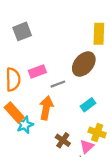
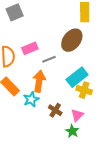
cyan rectangle: (88, 105) -> (77, 77), size x1.5
cyan star: (25, 125) -> (31, 99), moved
yellow cross: (97, 132) -> (84, 90), moved

